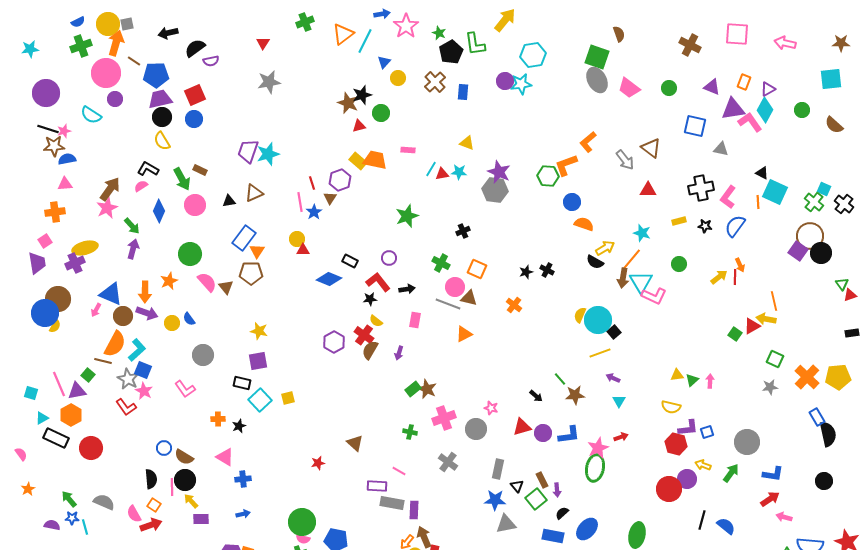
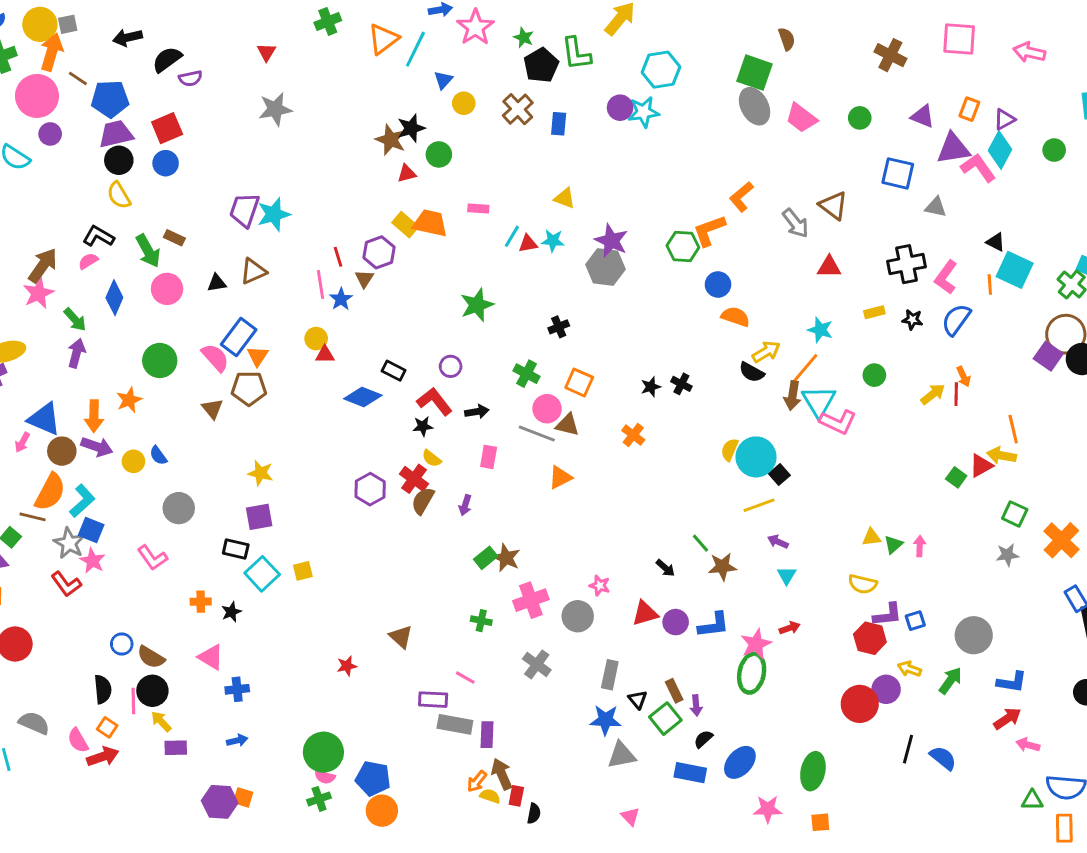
pink semicircle: (207, 282) -> (215, 358), moved

